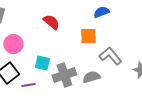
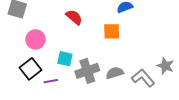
gray L-shape: (110, 56) -> (143, 78), moved

